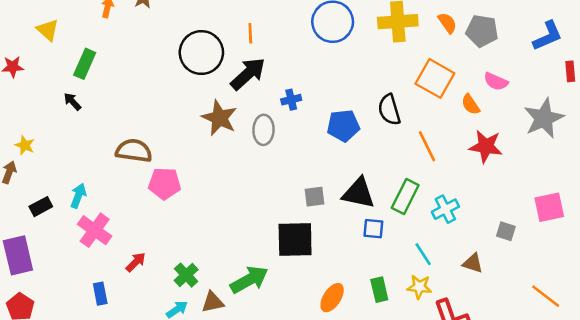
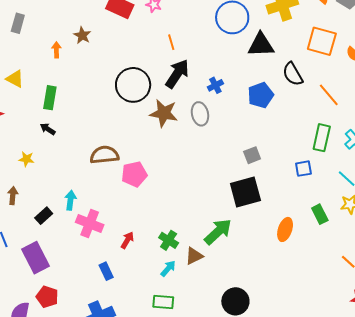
black circle: (201, 53) -> (133, 85), moved
yellow star: (25, 145) -> (26, 159), moved
black triangle: (358, 193) -> (261, 45), moved

